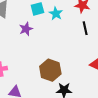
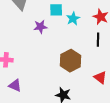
brown hexagon: (50, 70) -> (71, 61), moved

